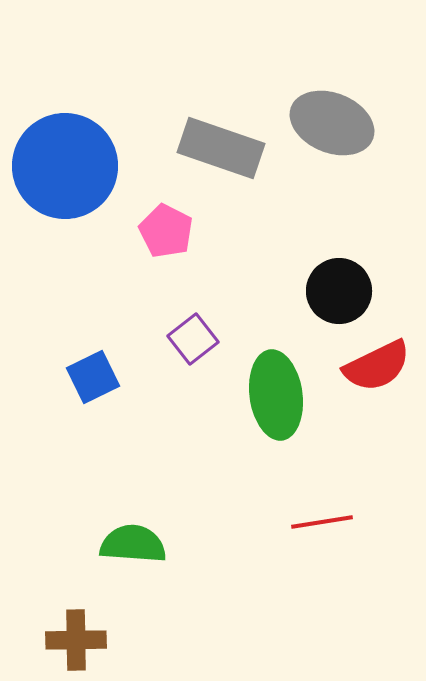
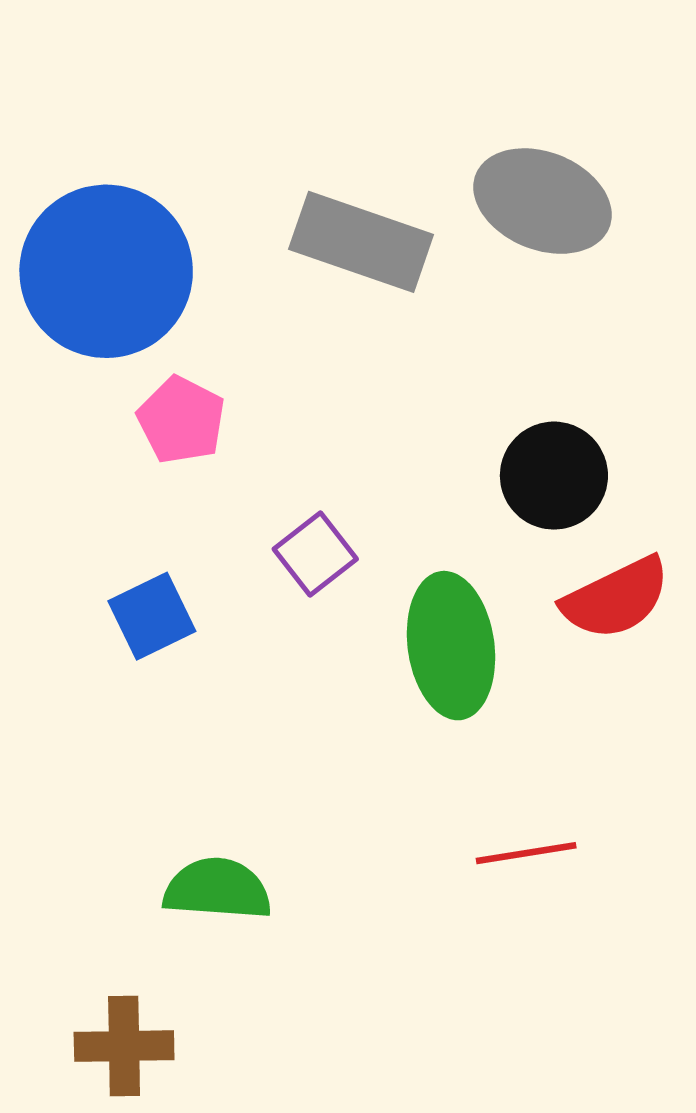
pink pentagon: (166, 231) -> (181, 420), moved

